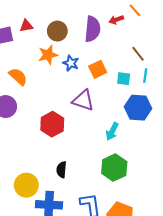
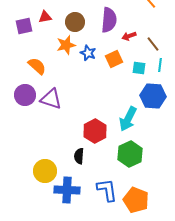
red arrow: (116, 20) -> (129, 36), moved
purple triangle: (83, 100) -> (51, 99), moved
red hexagon: (52, 124) -> (95, 131), moved
cyan arrow: (112, 131) -> (128, 119), size x1.4

